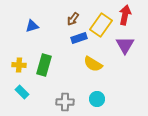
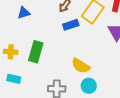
yellow semicircle: (93, 64) -> (81, 66), moved
cyan rectangle: (22, 92) -> (14, 79), turned -32

